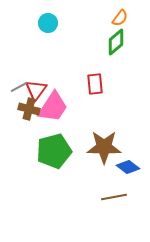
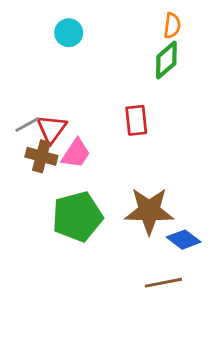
orange semicircle: (120, 18) -> (172, 26), turned -30
pink trapezoid: (53, 107) -> (76, 153), size x0.7

